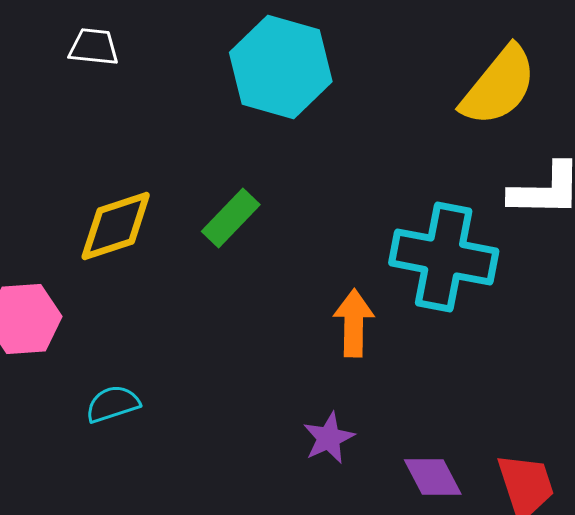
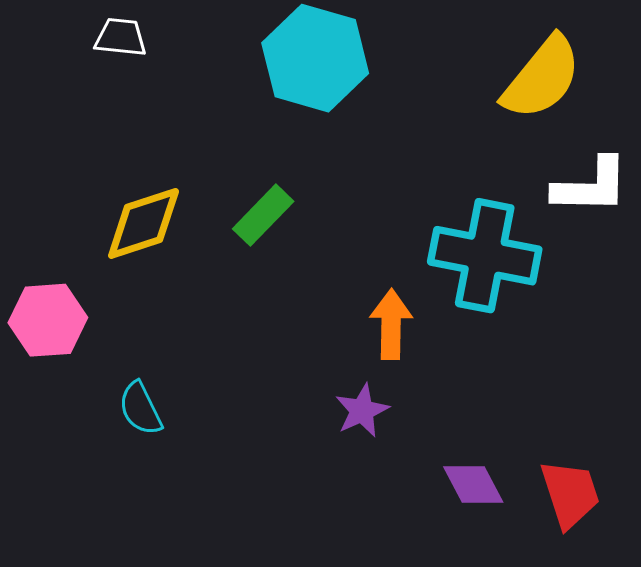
cyan semicircle: (113, 404) -> (140, 409), turned -98
purple star: (329, 438) -> (362, 411), moved

